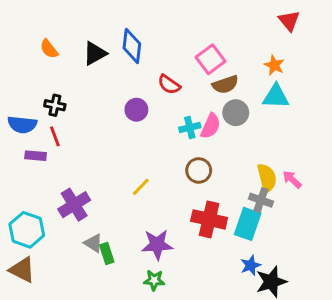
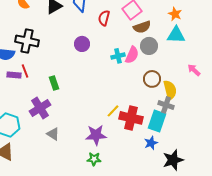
red semicircle: (169, 85) -> (104, 18), moved, turned 70
black cross: (55, 105) -> (27, 41), size x1.6
red line: (55, 136) -> (25, 71), moved
brown circle: (199, 170) -> (152, 79), moved
pink arrow: (292, 179) -> (194, 70), moved
yellow line: (141, 187) -> (113, 111), moved
green rectangle: (107, 254) -> (54, 83), moved
blue star: (251, 265) -> (151, 143), moved

